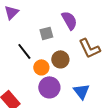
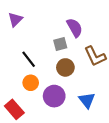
gray square: (46, 33) -> (60, 44), moved
orange circle: (41, 67) -> (31, 83), moved

